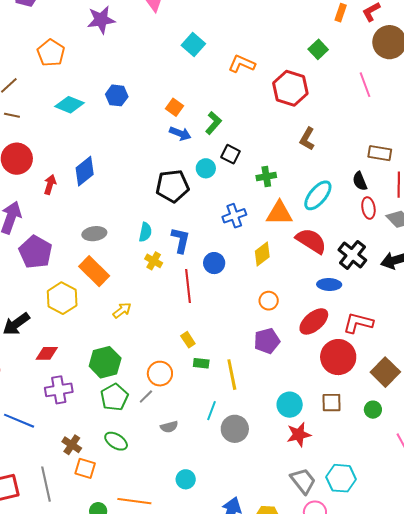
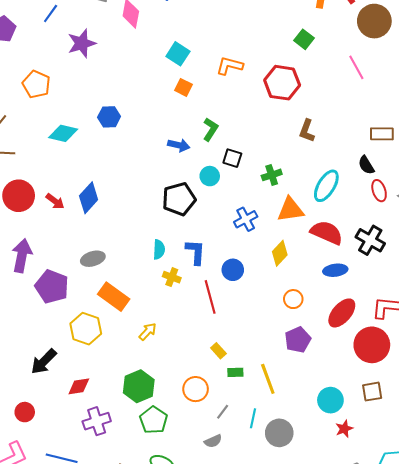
orange square: (175, 107) -> (184, 87), moved
red arrow: (50, 185) -> (55, 201), moved, turned 120
gray ellipse: (94, 234) -> (93, 259), moved
blue ellipse: (329, 285) -> (335, 270), moved
gray line: (146, 397) -> (223, 412), moved
red star: (299, 435) -> (344, 429), size x0.7

